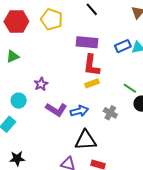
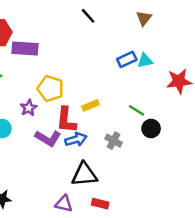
yellow pentagon: (52, 19) -> (50, 89), moved
purple rectangle: (87, 42) -> (25, 48), moved
red L-shape: (91, 65) -> (66, 120), moved

